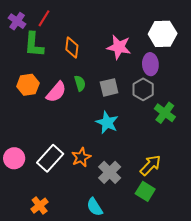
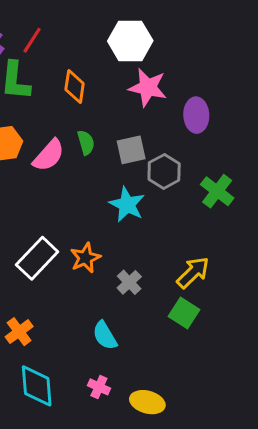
white hexagon: (163, 34) -> (130, 41), moved
gray hexagon: (143, 89) -> (164, 171), moved
gray cross: (110, 172) -> (129, 282), size x0.7

